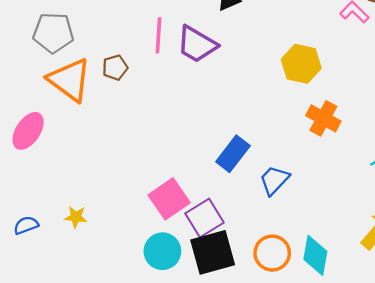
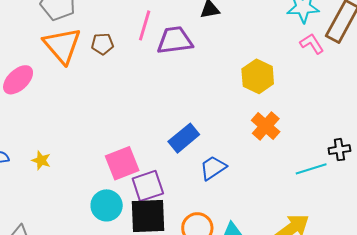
purple trapezoid: (197, 44) -> (175, 40), turned 129

